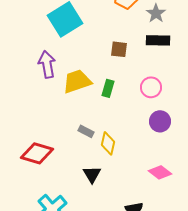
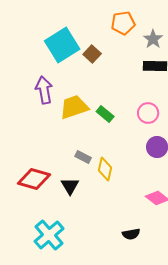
brown square: (119, 49) -> (92, 54), moved, turned 36
green rectangle: (108, 88) -> (105, 114), turned -66
black triangle: (92, 174) -> (70, 186), moved

